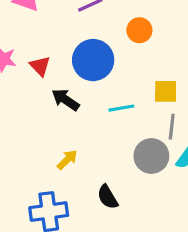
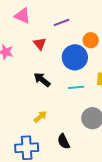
blue circle: (93, 60) -> (75, 57), moved
red triangle: (40, 66) -> (40, 44), moved

